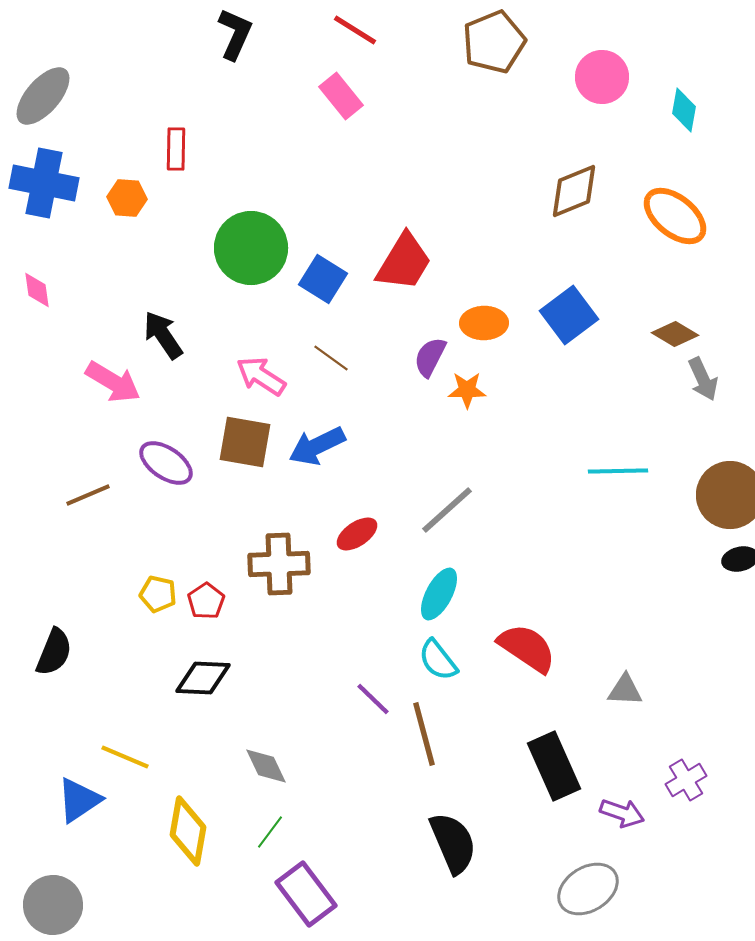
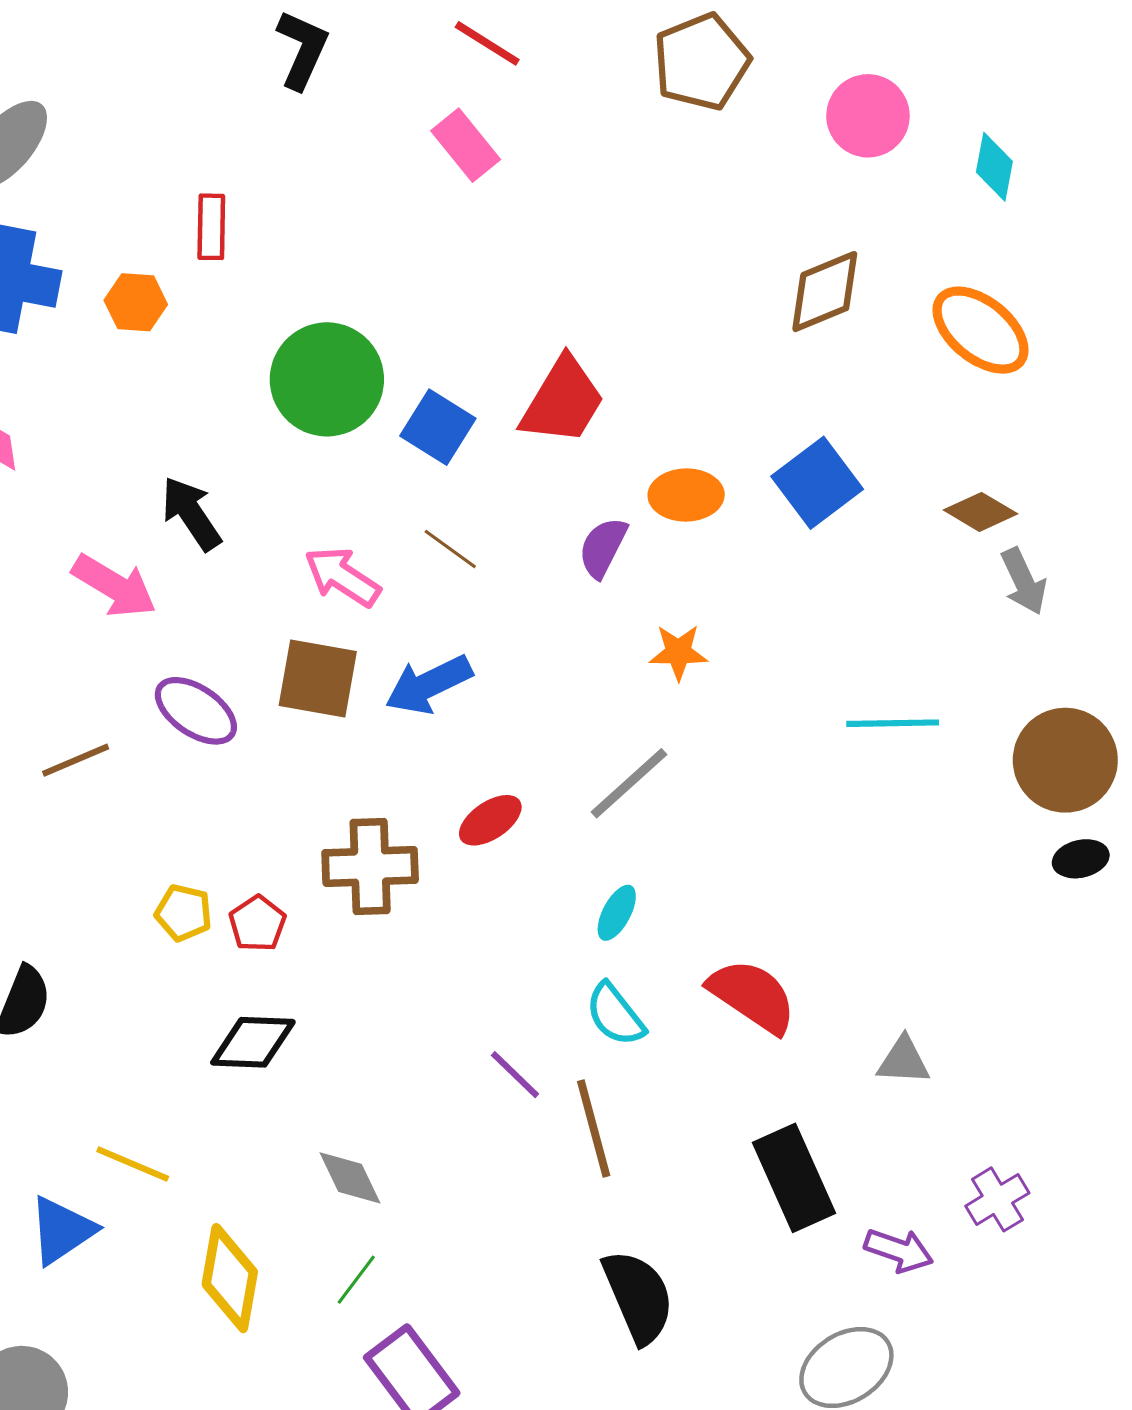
orange star: (467, 390) -> (678, 652), moved
cyan ellipse: (439, 594) -> (617, 913), size x0.7

